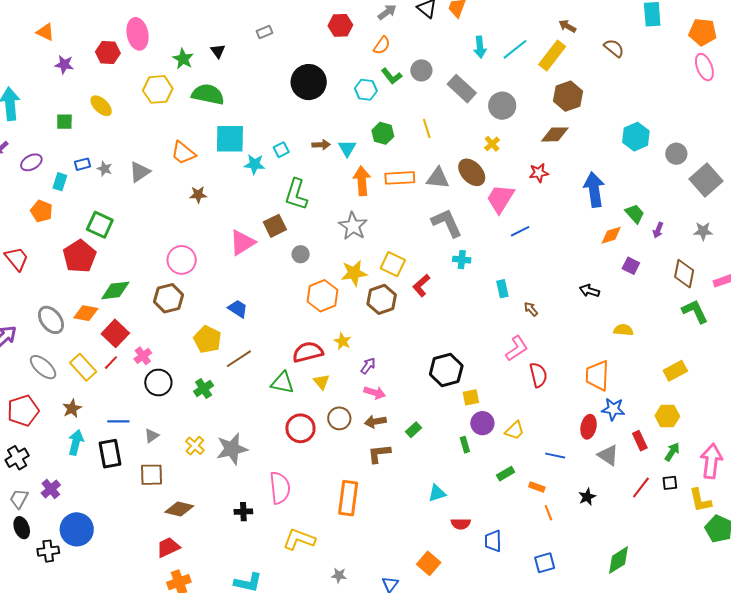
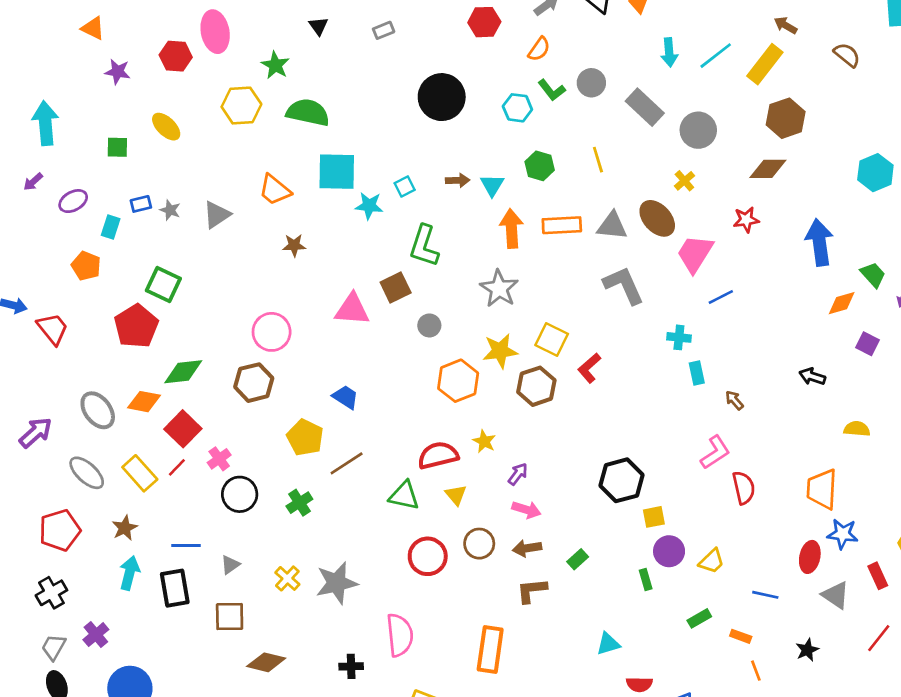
black triangle: (218, 51) -> (319, 26), moved
pink triangle: (242, 243) -> (352, 309), turned 36
cyan cross: (462, 260) -> (679, 337), moved

